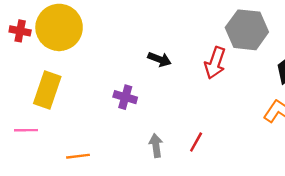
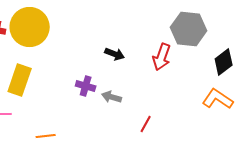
gray arrow: (156, 146) -> (112, 97), moved, turned -66

